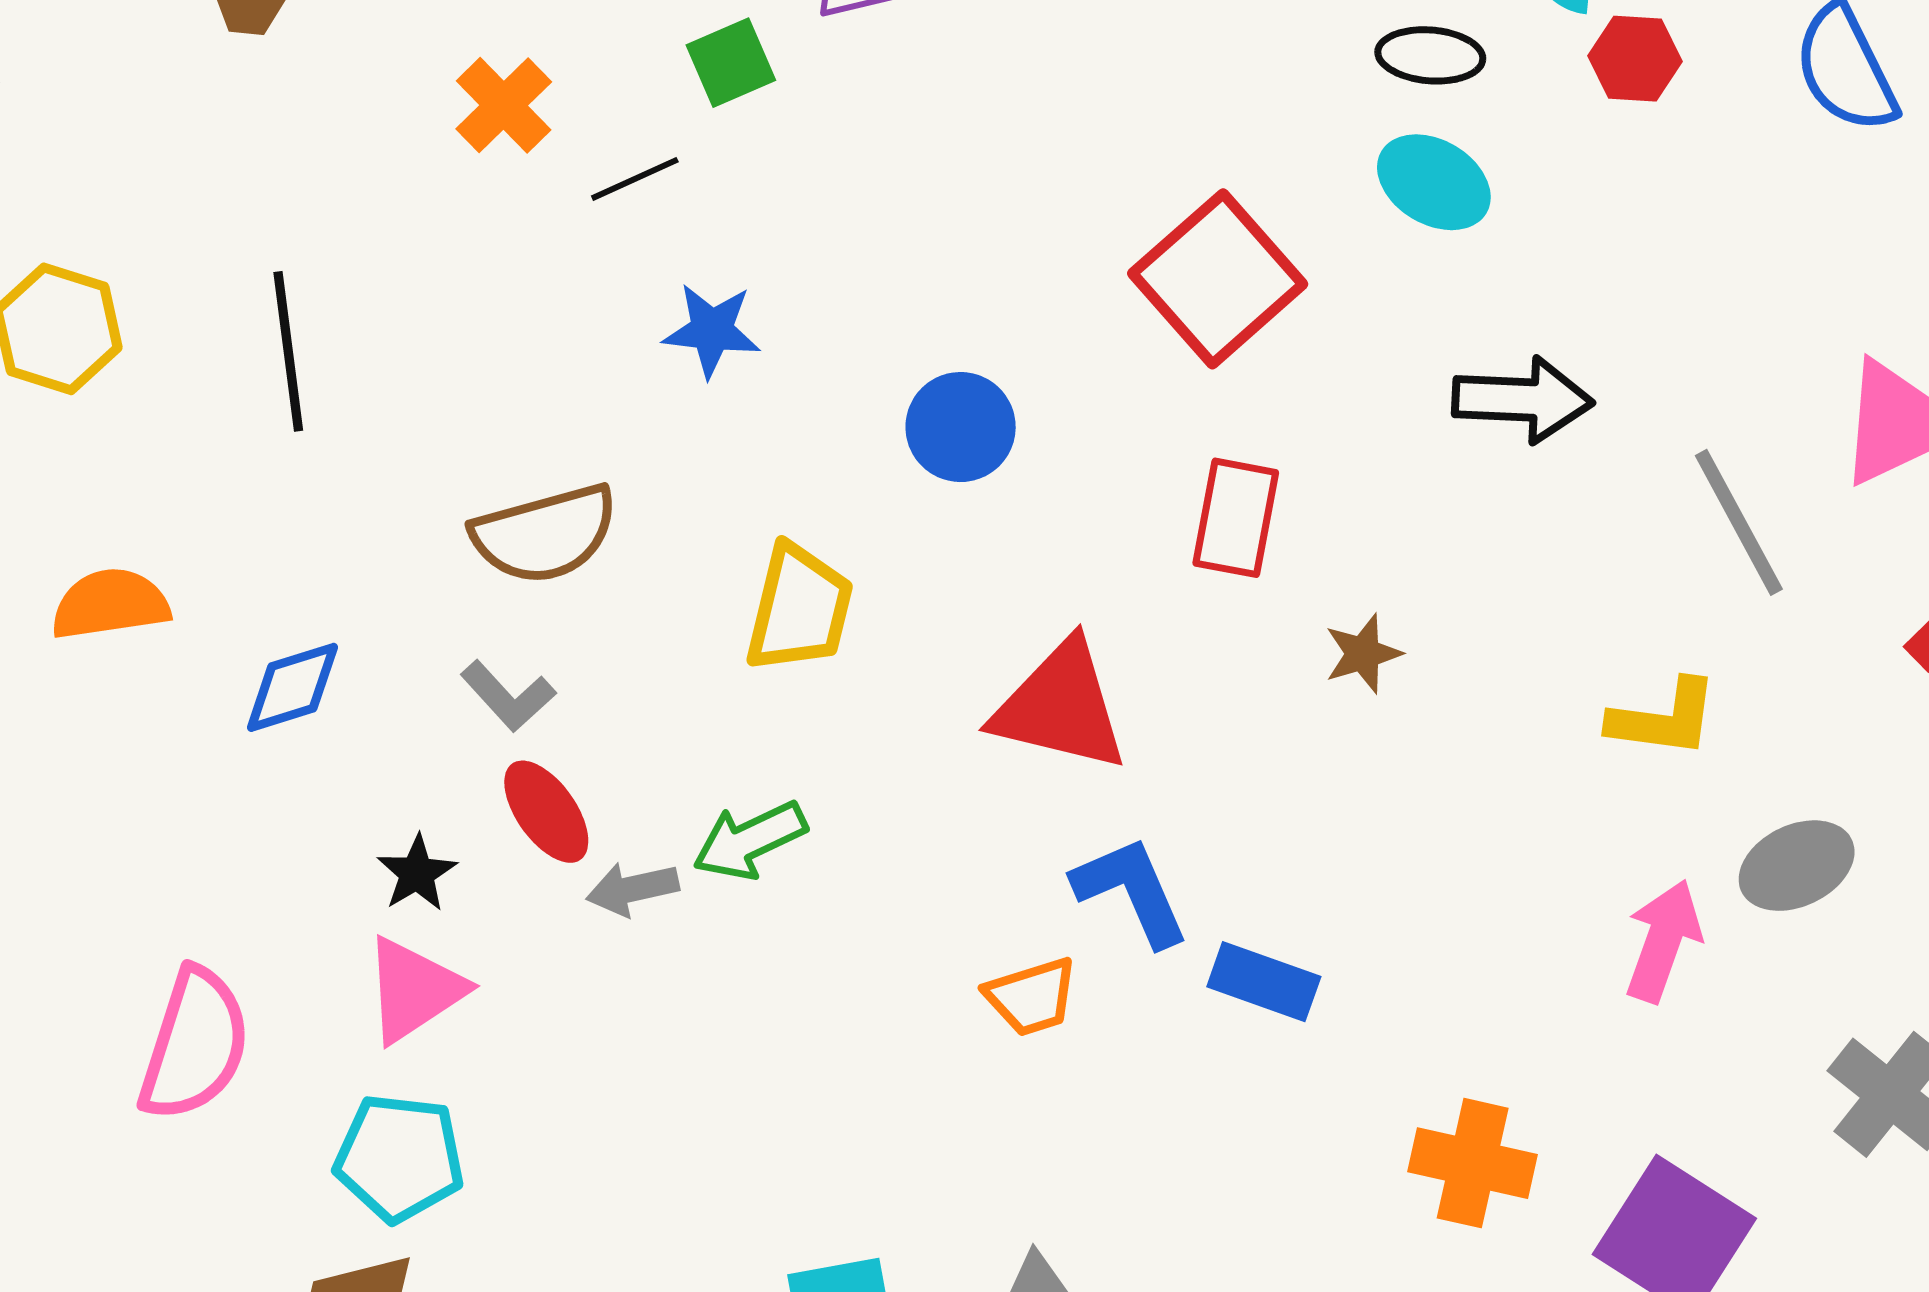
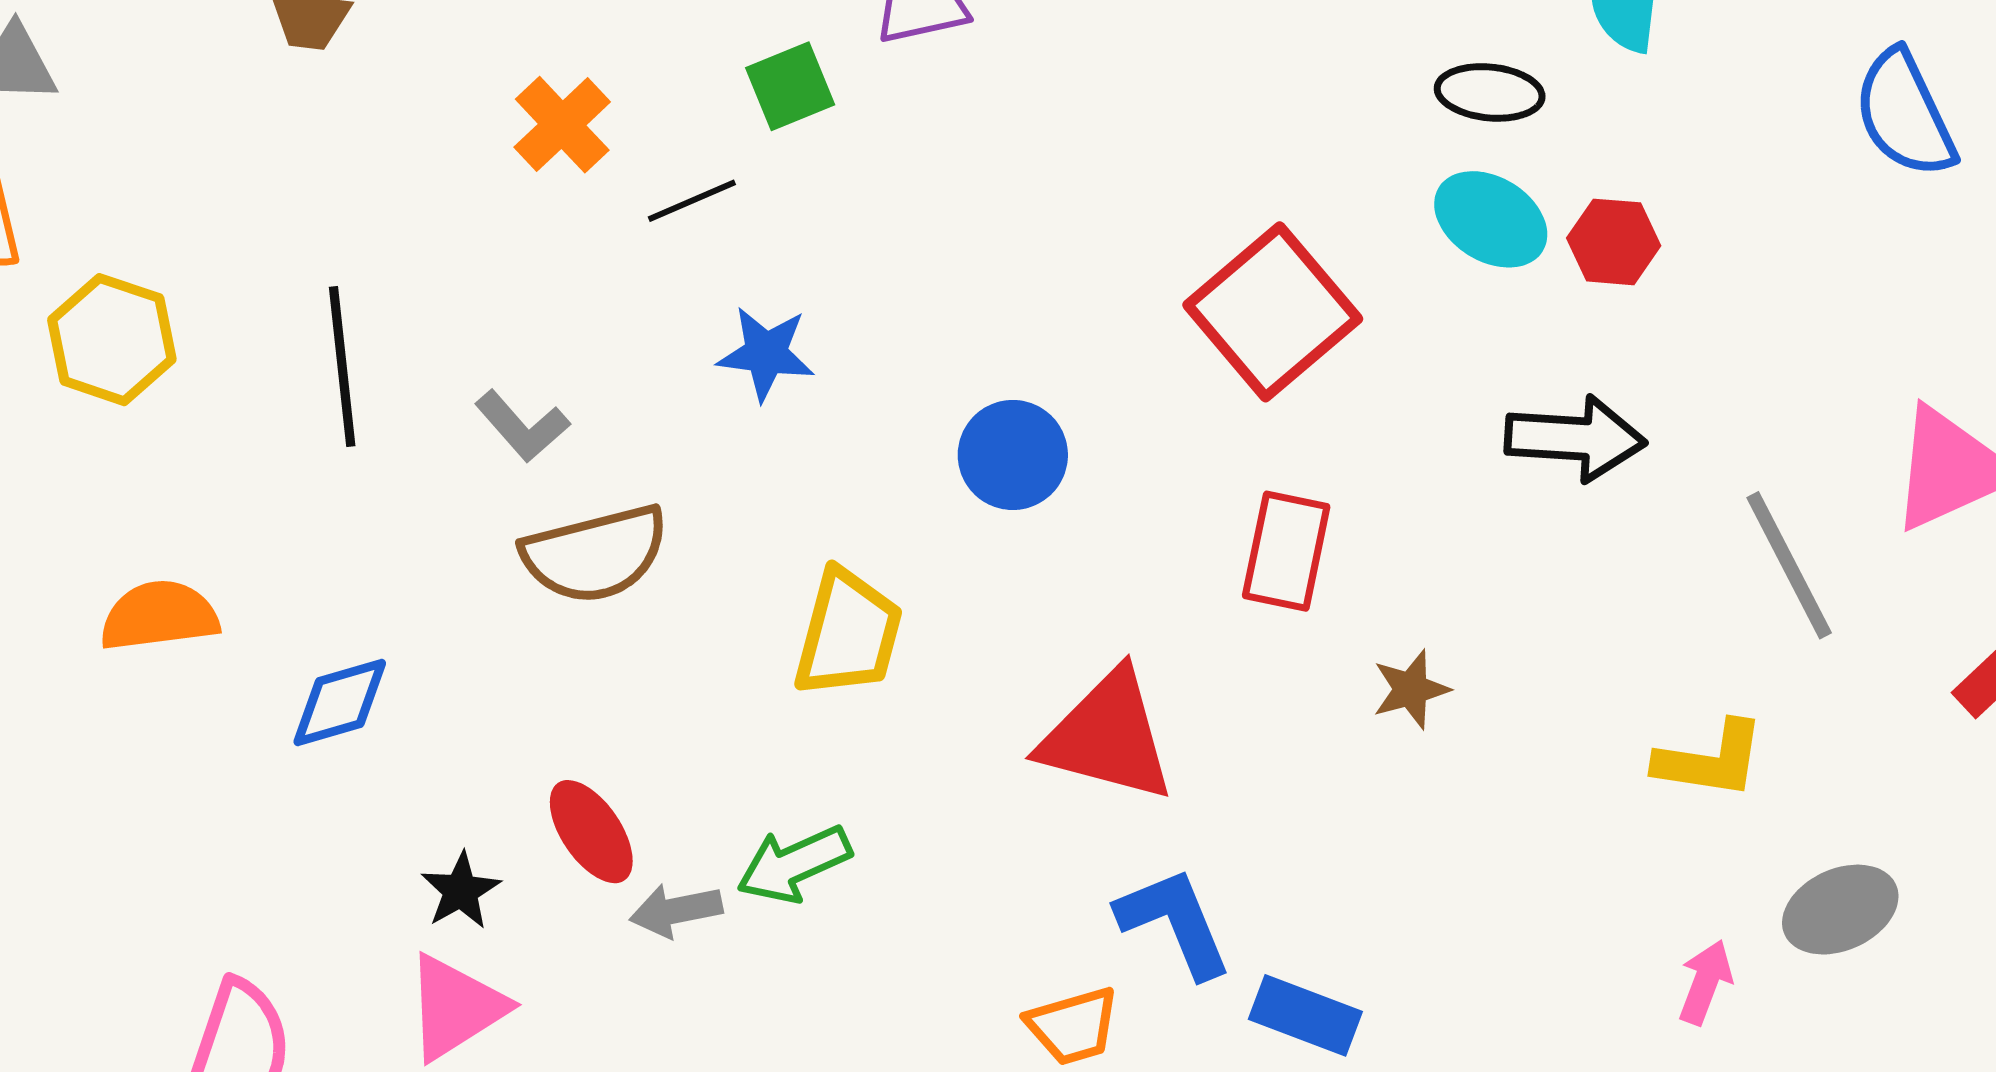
red hexagon: (1635, 59) -> (1614, 242), moved
gray L-shape: (508, 696) -> (522, 426), moved
pink arrow: (1663, 941) -> (1705, 982), size x0.7

